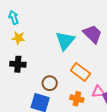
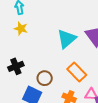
black cross: (18, 64) -> (16, 66), moved, turned -35

